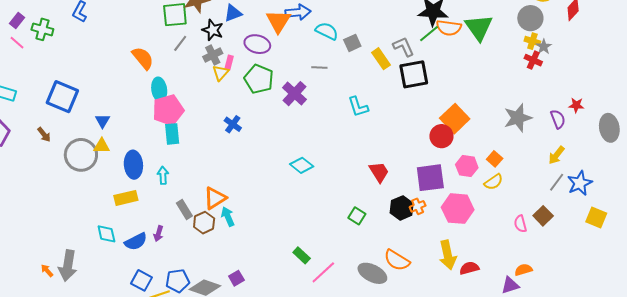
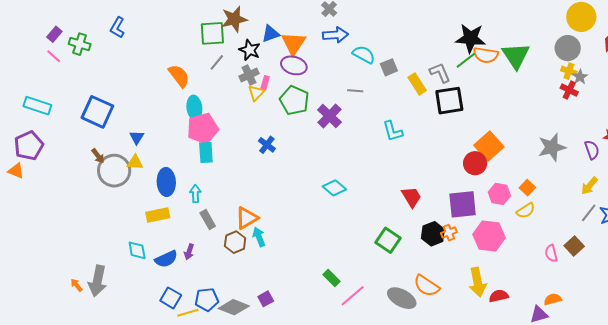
orange triangle: (278, 21) -> (294, 43), moved
brown arrow: (44, 134) -> (98, 156), moved
gray rectangle: (184, 209) -> (208, 219), moved
green square: (357, 216) -> (388, 240), size x1.4

